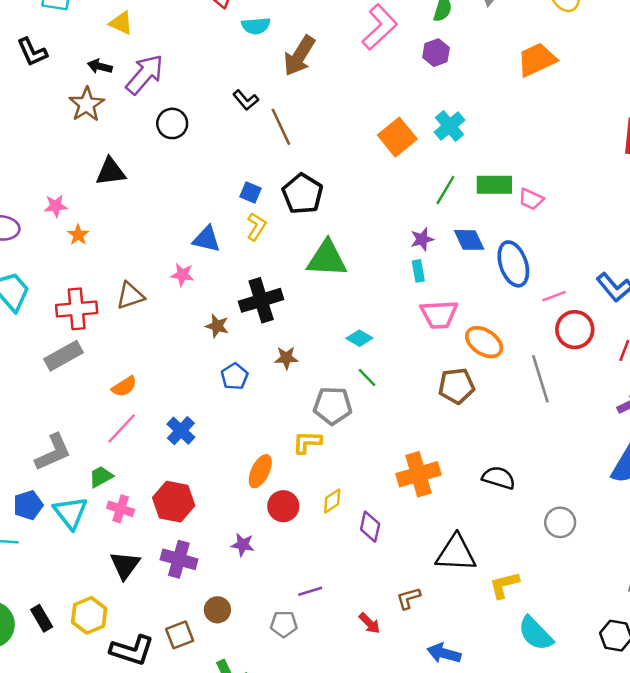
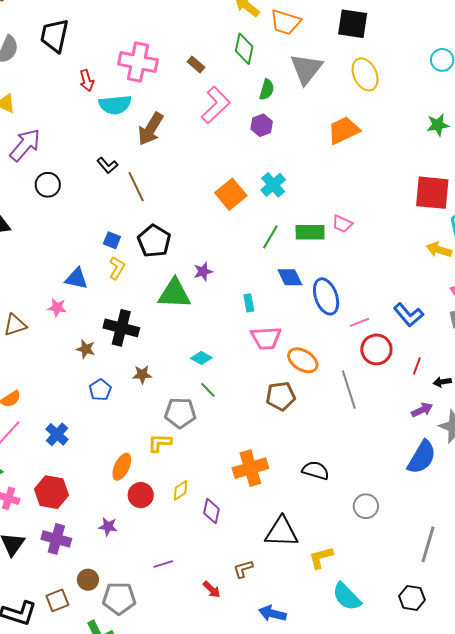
cyan semicircle: (256, 26) -> (115, 105), size x1.4
pink trapezoid: (531, 199) -> (342, 224), moved
purple star: (422, 239) -> (203, 272), moved
black cross: (261, 300) -> (121, 328), turned 32
gray pentagon: (284, 624) -> (119, 598), moved, size x1.5

